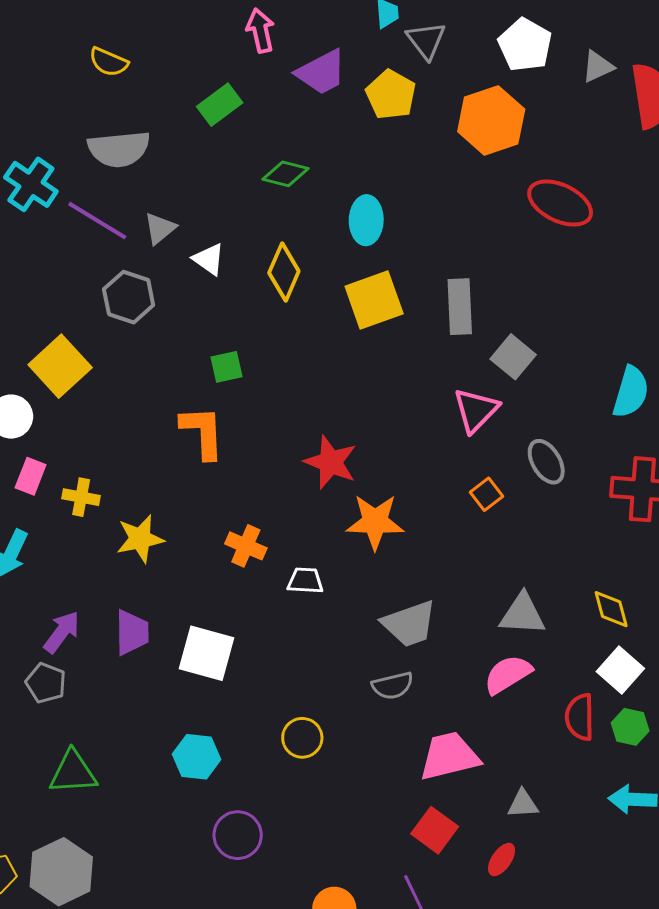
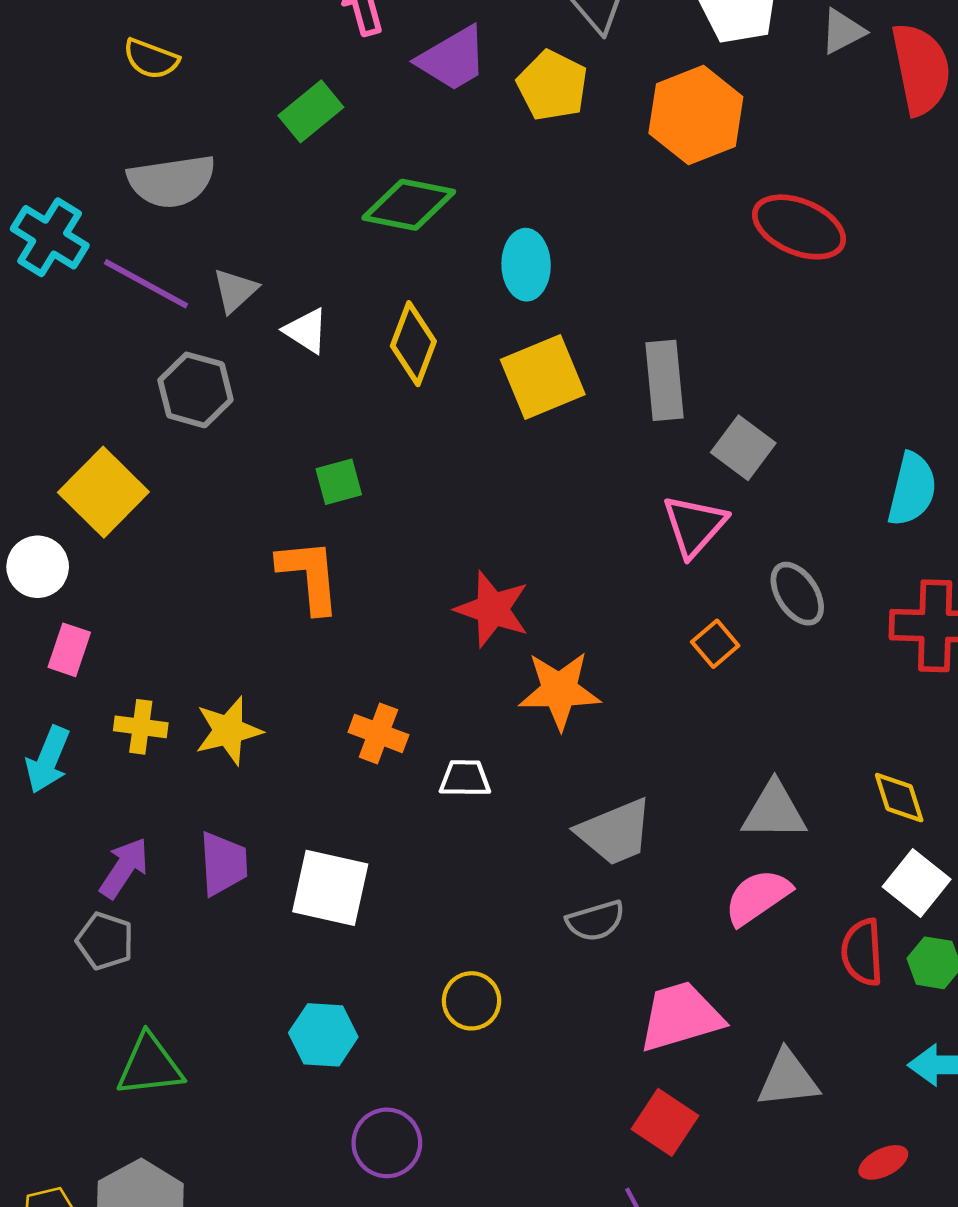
green diamond: (286, 174) -> (409, 205), size x1.4
yellow cross: (81, 497) -> (141, 727), moved
gray triangle: (523, 804) -> (788, 1079), size x1.4
red ellipse: (502, 859) -> (883, 1162), moved, turned 32

